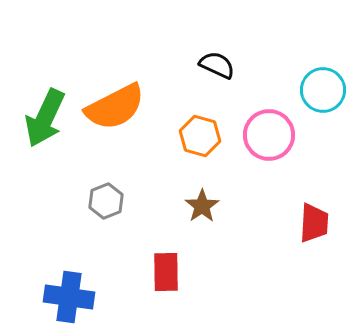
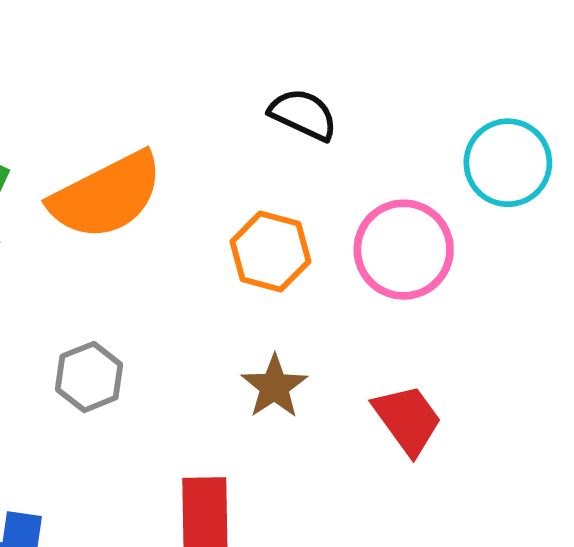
red trapezoid: (314, 223) -> (408, 419), moved, turned -39

